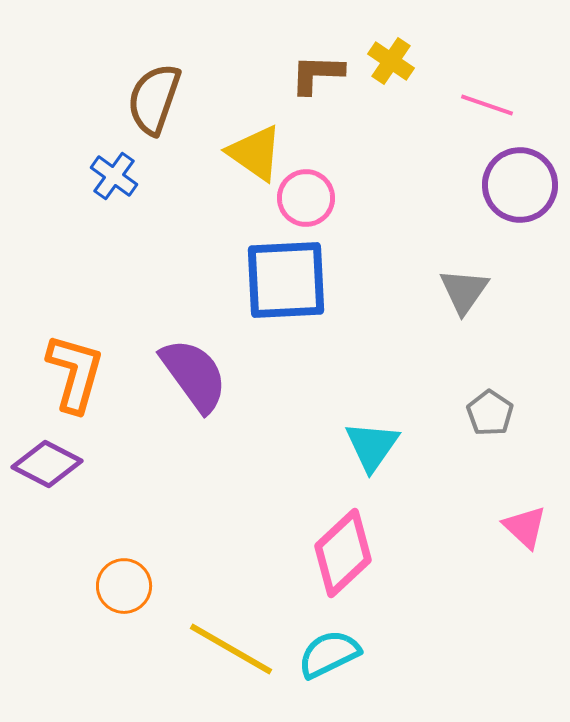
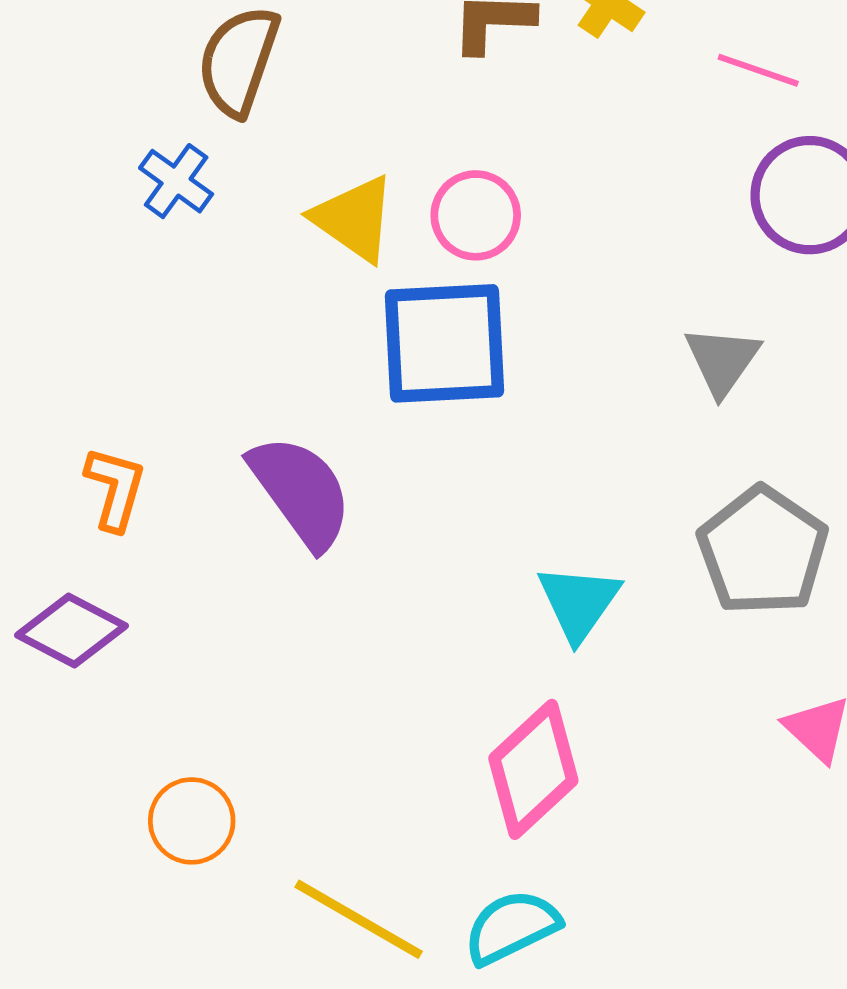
yellow triangle: (255, 153) -> (354, 219), moved
orange L-shape: (75, 373) -> (115, 489), size x0.7
gray pentagon: (490, 413) -> (763, 551), size x1.8

